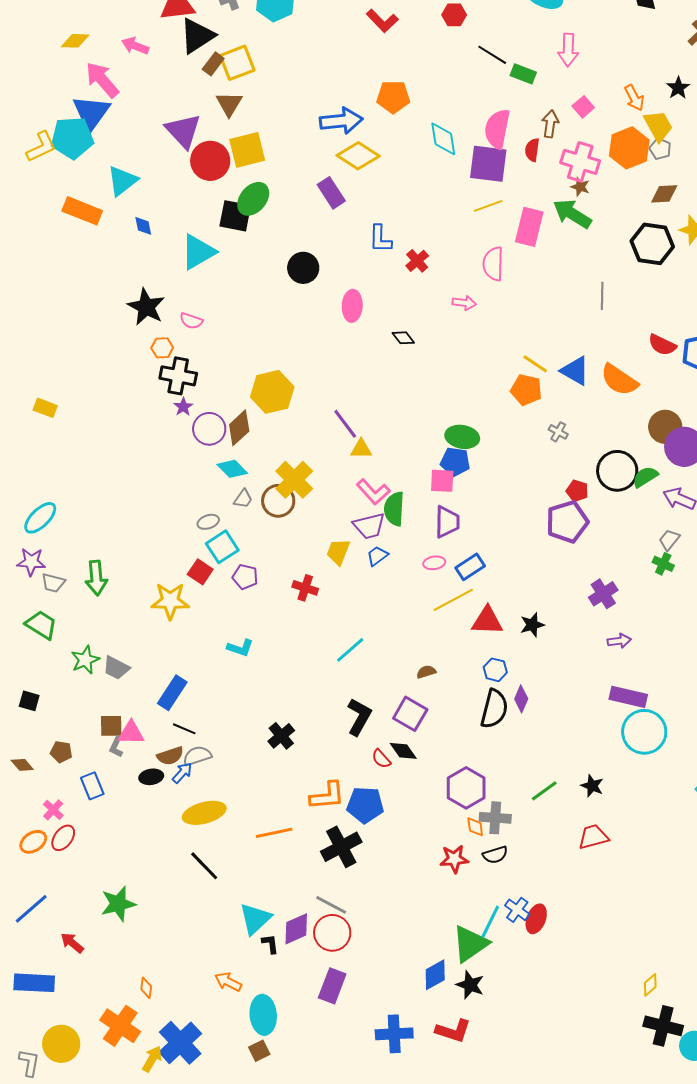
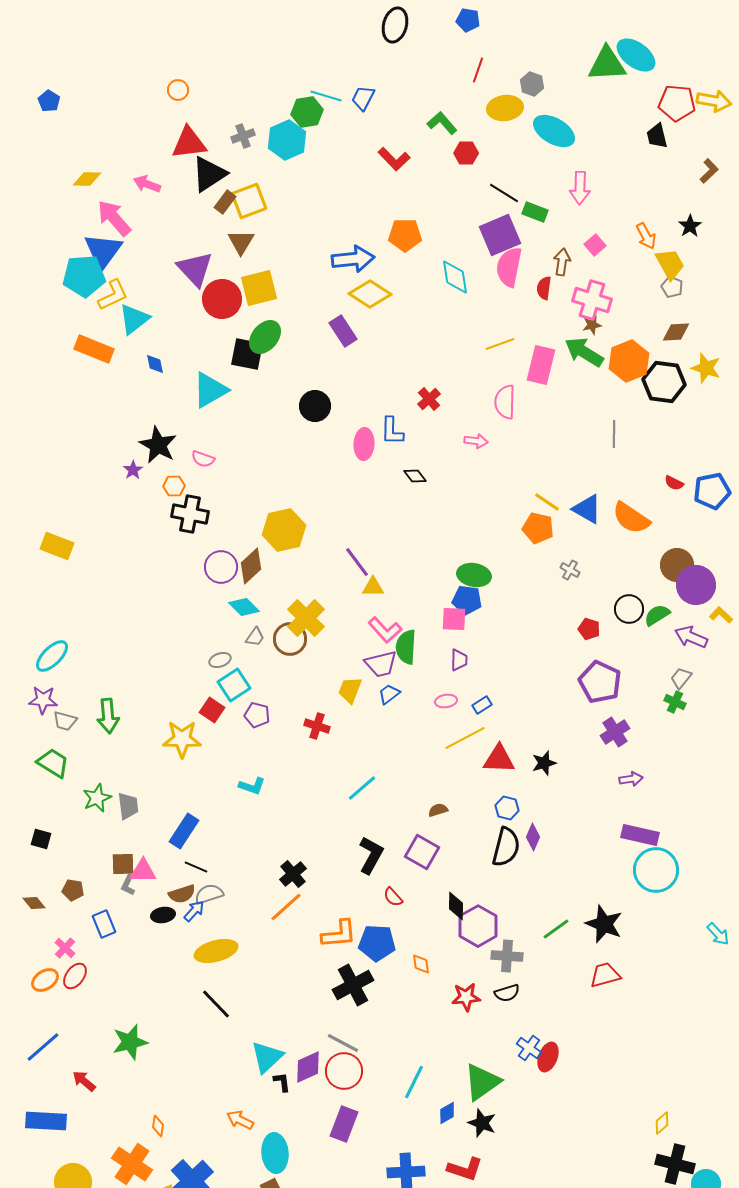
yellow L-shape: (41, 147) -> (113, 295), moved
orange hexagon: (629, 148) -> (629, 361), moved
purple square: (488, 164) -> (500, 235), moved, turned -30
brown star: (580, 187) -> (592, 325), turned -30
blue L-shape: (380, 239) -> (392, 431), moved
red semicircle: (662, 345) -> (674, 483), size x0.7
purple star: (183, 407) -> (133, 470), moved
yellow rectangle: (45, 408) -> (57, 546), size x1.4
black circle: (617, 471) -> (629, 609), size x0.7
purple trapezoid: (447, 522) -> (459, 660), size x0.7
purple pentagon: (567, 522) -> (600, 682), moved, turned -30
blue rectangle: (470, 567) -> (482, 705), size x0.7
gray trapezoid: (116, 668) -> (128, 806), turned -124
black diamond: (403, 751) -> (456, 906), moved, turned 36
black star: (592, 786) -> (604, 924), size x1.6
orange diamond: (475, 827) -> (421, 964), moved
orange line: (274, 833) -> (286, 907), moved, turned -30
cyan line: (490, 922) -> (414, 1082), moved
blue diamond: (435, 975) -> (447, 1113), size x0.7

